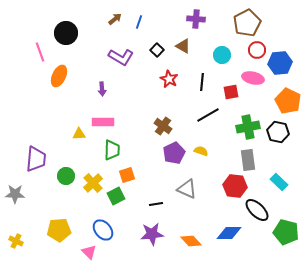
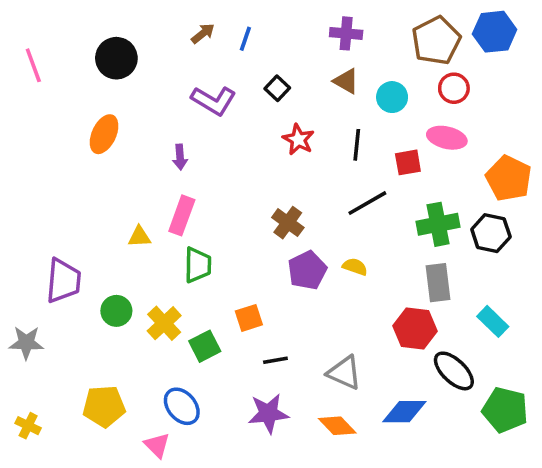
brown triangle: (183, 46) -> (346, 81), moved
pink line: (40, 52) -> (33, 65), moved
blue hexagon: (280, 63) -> (495, 32), moved
pink rectangle: (103, 122) -> (182, 215), turned -70
orange square: (127, 175) -> (249, 318), moved
gray triangle: (187, 189) -> (344, 373), moved

